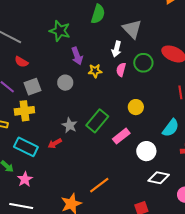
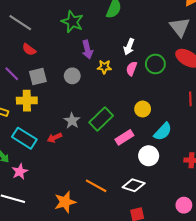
gray triangle: (132, 29) -> (180, 27), moved
cyan semicircle: (171, 128) -> (163, 132), moved
white diamond: (159, 178) -> (134, 185), moved
orange line: (99, 185) -> (96, 186), turned 60

